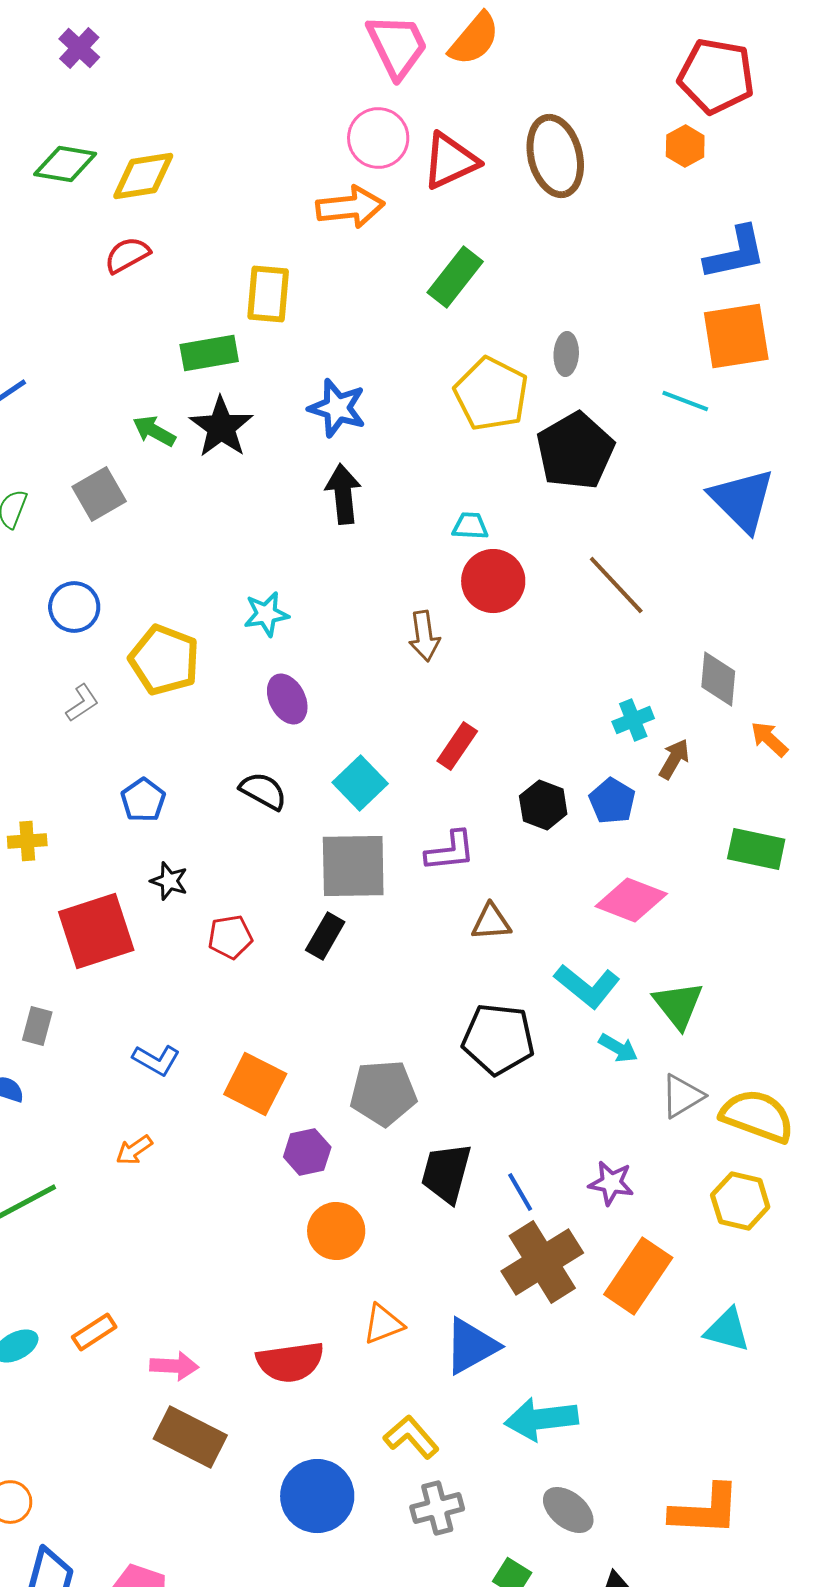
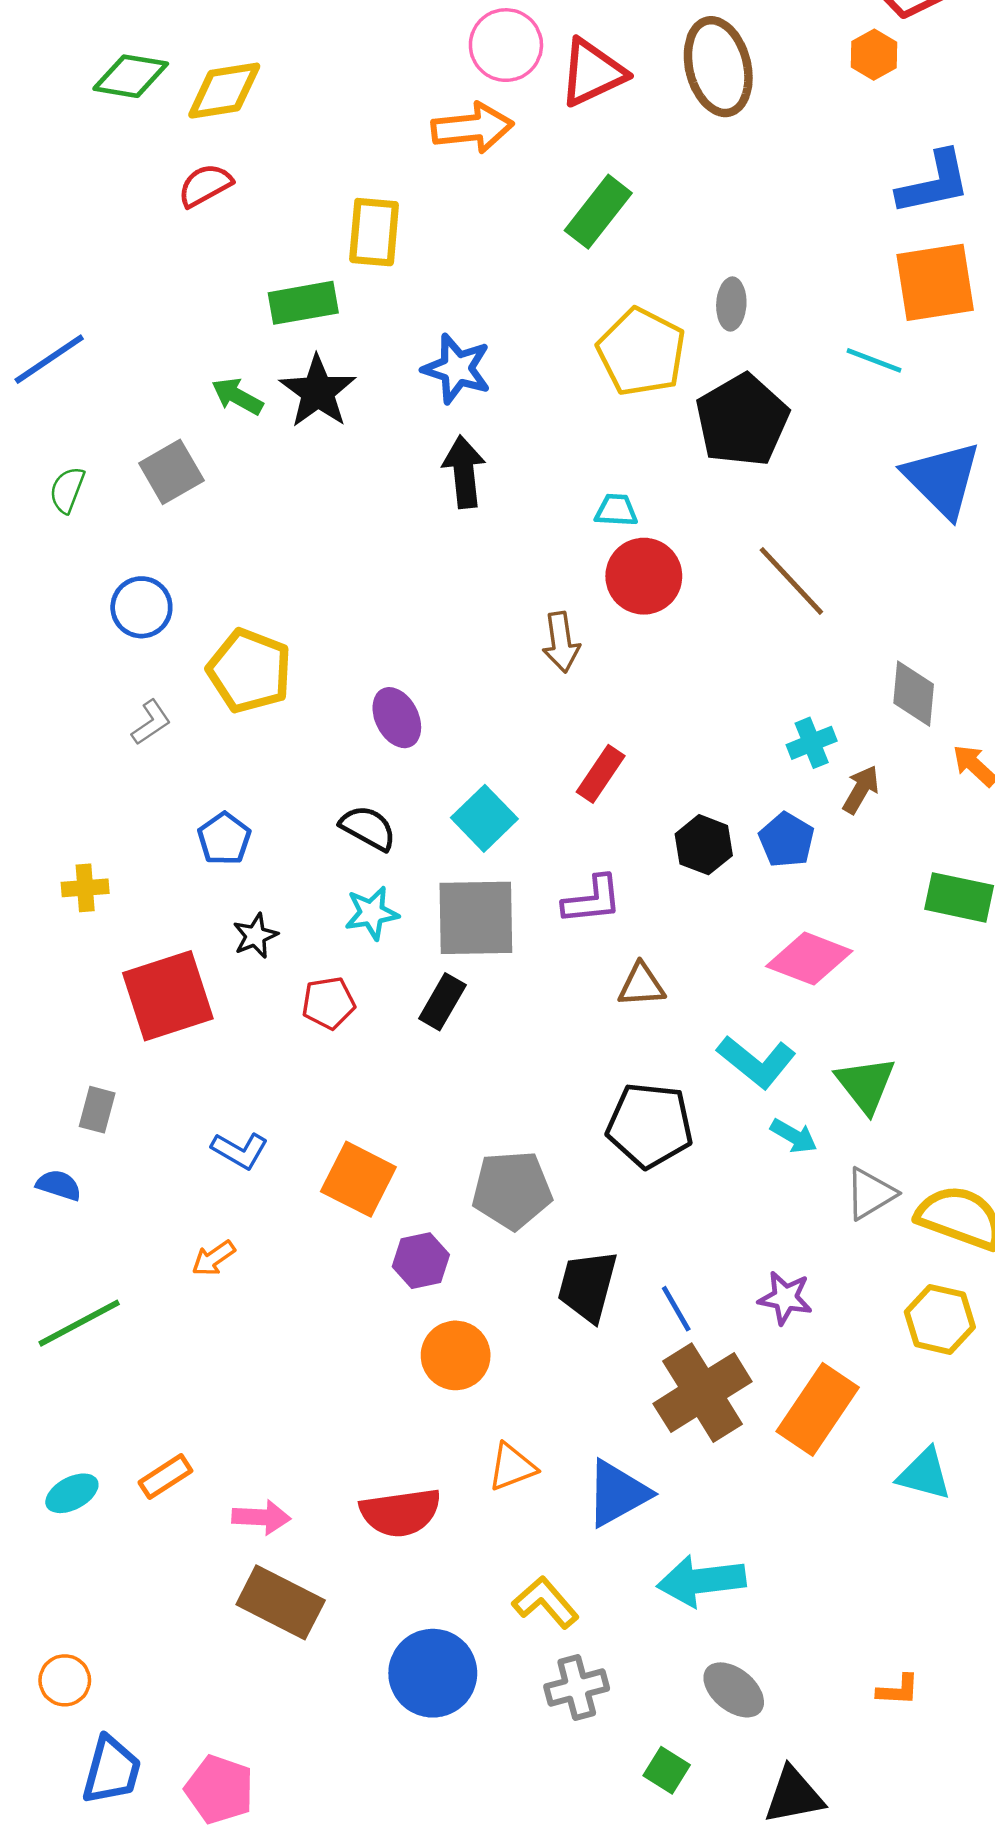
cyan star: (266, 614) -> (372, 913), moved
black star: (169, 881) -> (255, 936), turned 30
orange L-shape: (705, 1510) -> (898, 1690), size x0.5

